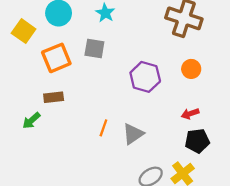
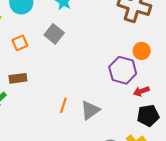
gray square: (94, 49) -> (54, 34), turned 30
orange square: (56, 58) -> (20, 43), size x0.6
purple hexagon: (145, 77) -> (123, 70), moved

